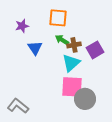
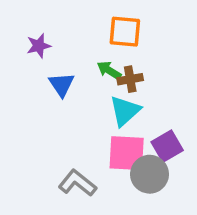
orange square: (58, 18) -> (125, 32), moved
purple square: (95, 50) -> (167, 146), moved
gray L-shape: (18, 106) -> (77, 183), moved

